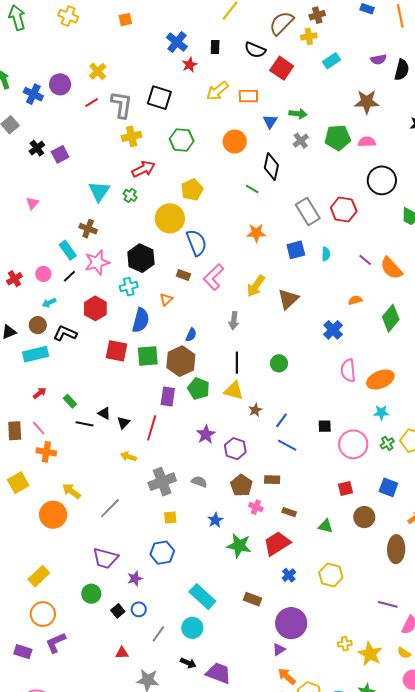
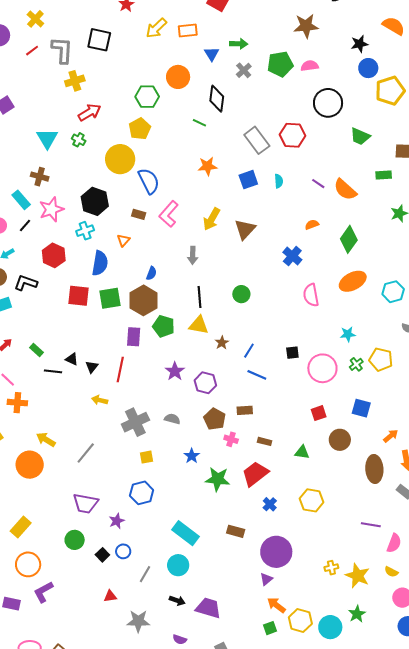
green hexagon: (182, 140) -> (147, 97), moved
orange ellipse: (380, 380) -> (353, 281), moved

